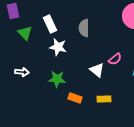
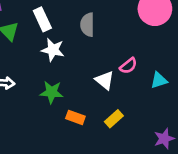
yellow rectangle: (104, 99) -> (114, 119), turned -40

